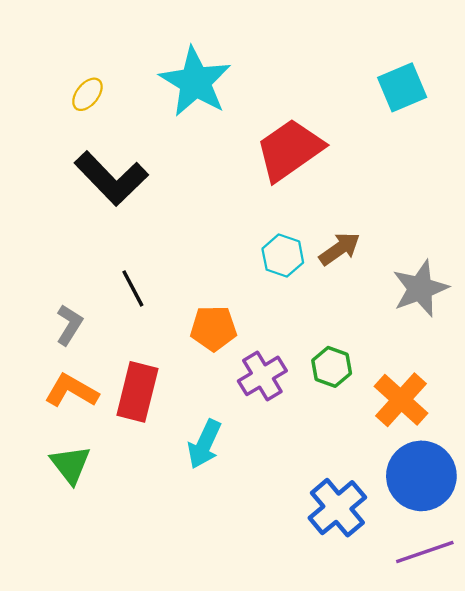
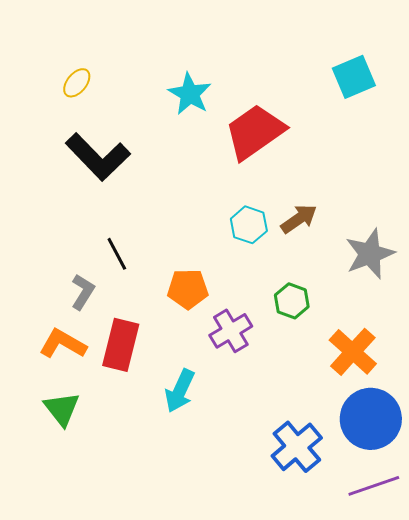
cyan star: (195, 82) -> (190, 94), moved, size x0.7
gray L-shape: (69, 325) -> (83, 292), moved
green hexagon: (332, 367) -> (292, 301), moved

